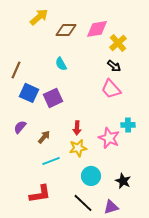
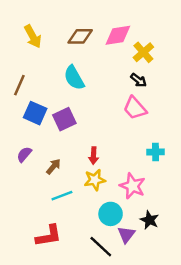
yellow arrow: (39, 17) -> (33, 36), moved, turned 102
cyan semicircle: (61, 64) -> (74, 78), size x1.5
pink star: (109, 138) -> (132, 186), moved
purple triangle: (111, 207) -> (126, 235), moved, turned -35

